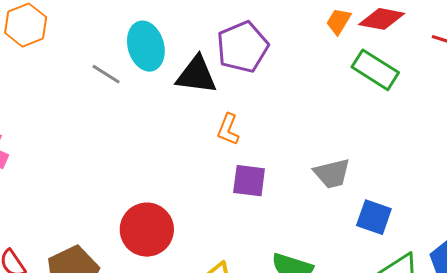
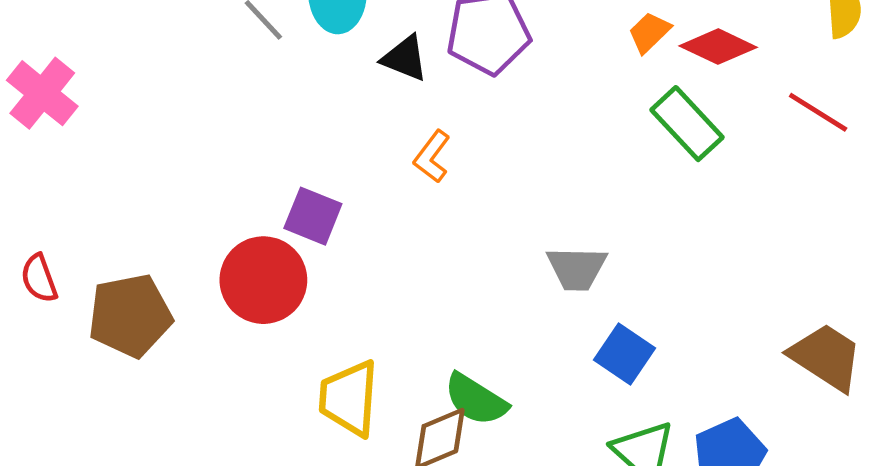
black triangle: (196, 75) -> (405, 58), size x0.7
purple square: (249, 181) -> (313, 216), moved

